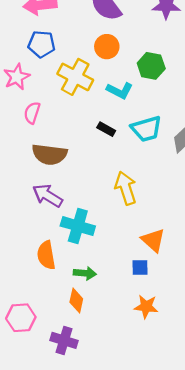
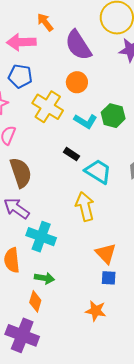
green hexagon: (151, 66) -> (113, 116), moved
cyan trapezoid: (146, 129) -> (98, 171), moved, turned -136
brown semicircle: (50, 154) -> (21, 173), turned -120
blue square: (140, 267) -> (109, 278), moved
purple cross: (64, 340) -> (22, 335), size x1.4

